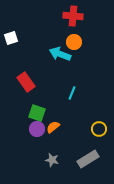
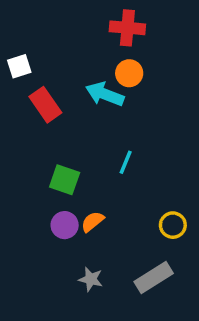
red rectangle: (26, 82) -> (45, 105), moved
green square: (37, 113) -> (65, 180), moved

